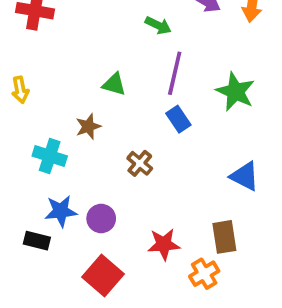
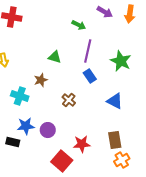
blue triangle: (245, 176) -> (115, 101), moved
orange cross: (204, 274) -> (122, 160), moved
red square: (103, 276) -> (62, 161), moved

